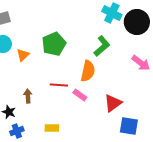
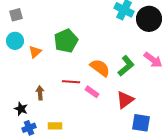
green L-shape: (102, 46) -> (126, 66), moved
orange semicircle: (88, 71) -> (100, 68), turned -65
yellow rectangle: (52, 128) -> (55, 126), moved

